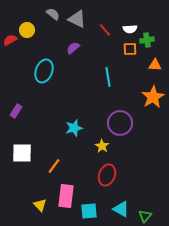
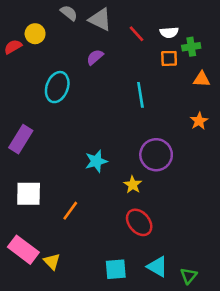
orange star: (153, 97) -> (199, 121), size x0.6
purple rectangle: (16, 111) -> (21, 139), size x1.5
red ellipse: (107, 175) -> (139, 222), turned -60
pink rectangle: (66, 196) -> (23, 250), moved, turned -60

